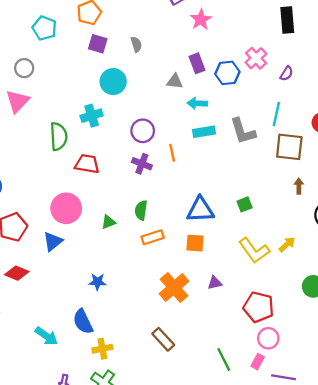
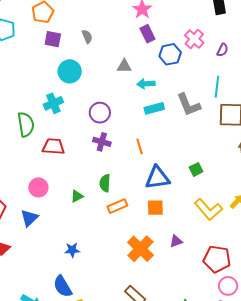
purple rectangle: (197, 63) -> (147, 34), moved
orange line: (172, 153) -> (140, 146), moved
pink circle: (66, 208) -> (38, 187), size x0.7

